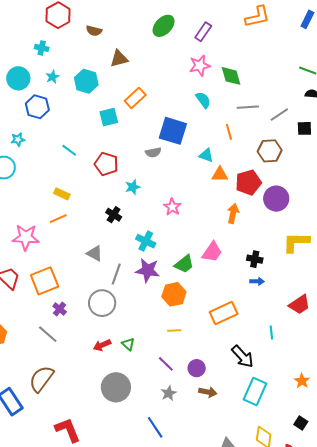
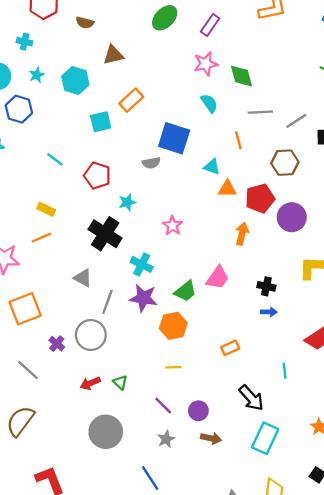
black cross: (114, 215) -> (105, 234), size x1.8
purple cross: (60, 309) -> (57, 344), moved
orange rectangle: (224, 313) -> (230, 348), size x0.6

